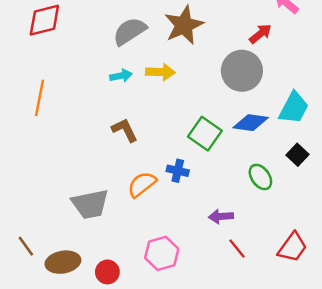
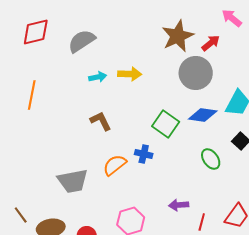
brown star: (184, 25) -> (178, 36), moved
gray semicircle: (130, 31) -> (82, 41), moved
purple arrow: (221, 216) -> (179, 205), moved
red line: (237, 249) -> (202, 222), moved, turned 54

